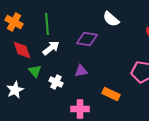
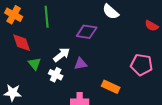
white arrow: (51, 48) -> (62, 55), moved
white star: (15, 90) -> (13, 93), moved, turned 30

